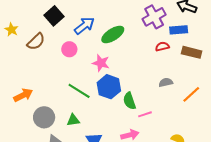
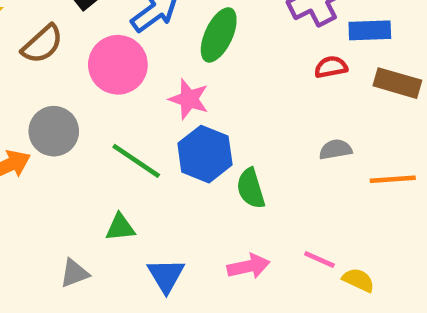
green ellipse: (113, 34) -> (219, 35), turned -35
pink circle: (69, 49) -> (118, 65), size x1.6
orange line: (191, 94) -> (393, 179), turned 36
pink line: (145, 114) -> (319, 259), moved, turned 40
gray circle: (44, 117) -> (54, 131), moved

